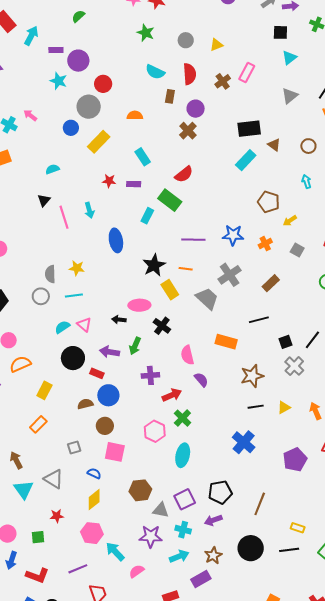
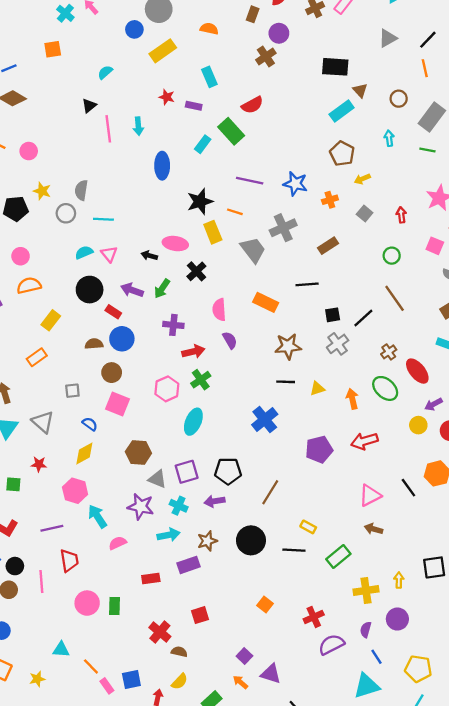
cyan rectangle: (246, 160) -> (342, 111), moved
cyan semicircle: (52, 169) -> (105, 72), turned -32
yellow star: (77, 268) -> (42, 191), moved

